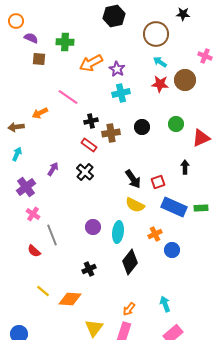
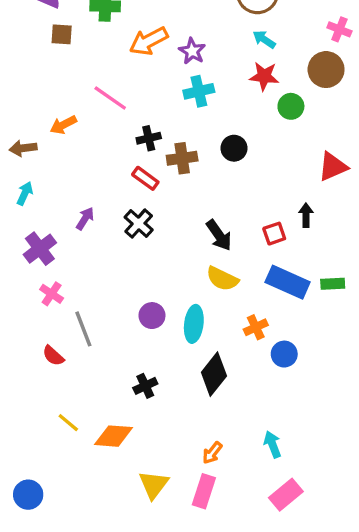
brown circle: (185, 80) -> (326, 70), moved
green circle: (176, 124) -> (291, 106), moved
red square: (158, 182) -> (274, 234), moved

